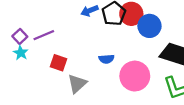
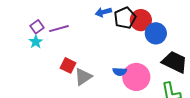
blue semicircle: (106, 59) -> (120, 72), moved
red square: (58, 63) -> (68, 65), moved

